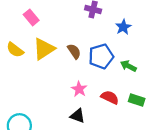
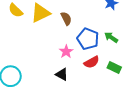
blue pentagon: (101, 56) -> (88, 39), moved, turned 30
red semicircle: (110, 97) -> (92, 62), turned 119

